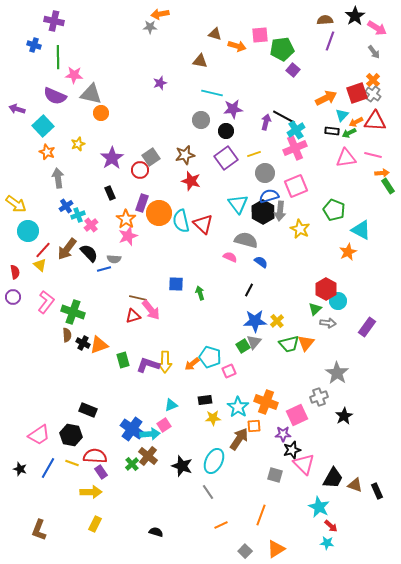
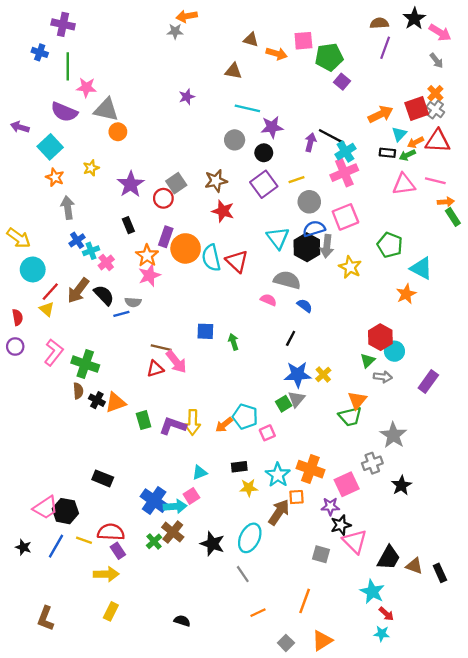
green trapezoid: (289, 344) -> (350, 417), moved
black hexagon: (71, 435) -> (65, 511), moved

